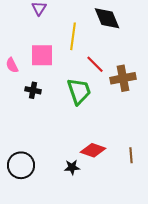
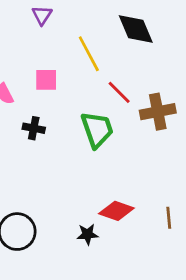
yellow line: (73, 36) -> (89, 54), turned -36
pink square: (42, 55) -> (46, 80), size x0.7

